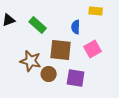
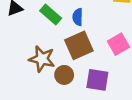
blue semicircle: (76, 27) -> (78, 17), moved
brown square: (61, 50) -> (79, 45), turned -30

